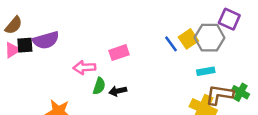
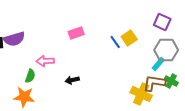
gray hexagon: (209, 38) -> (166, 50), moved
pink rectangle: (119, 53) -> (76, 33), moved
cyan rectangle: (206, 71) -> (158, 64), moved, turned -40
green semicircle: (99, 86) -> (30, 76), moved

